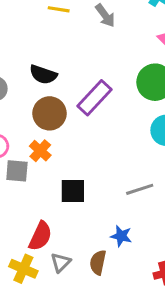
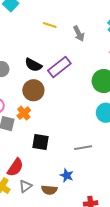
purple rectangle: (95, 98) -> (59, 67), moved
brown semicircle: (98, 262) -> (49, 190), turned -105

